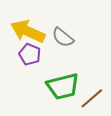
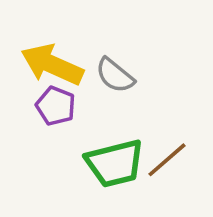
brown line: (92, 98) -> (167, 160), moved

